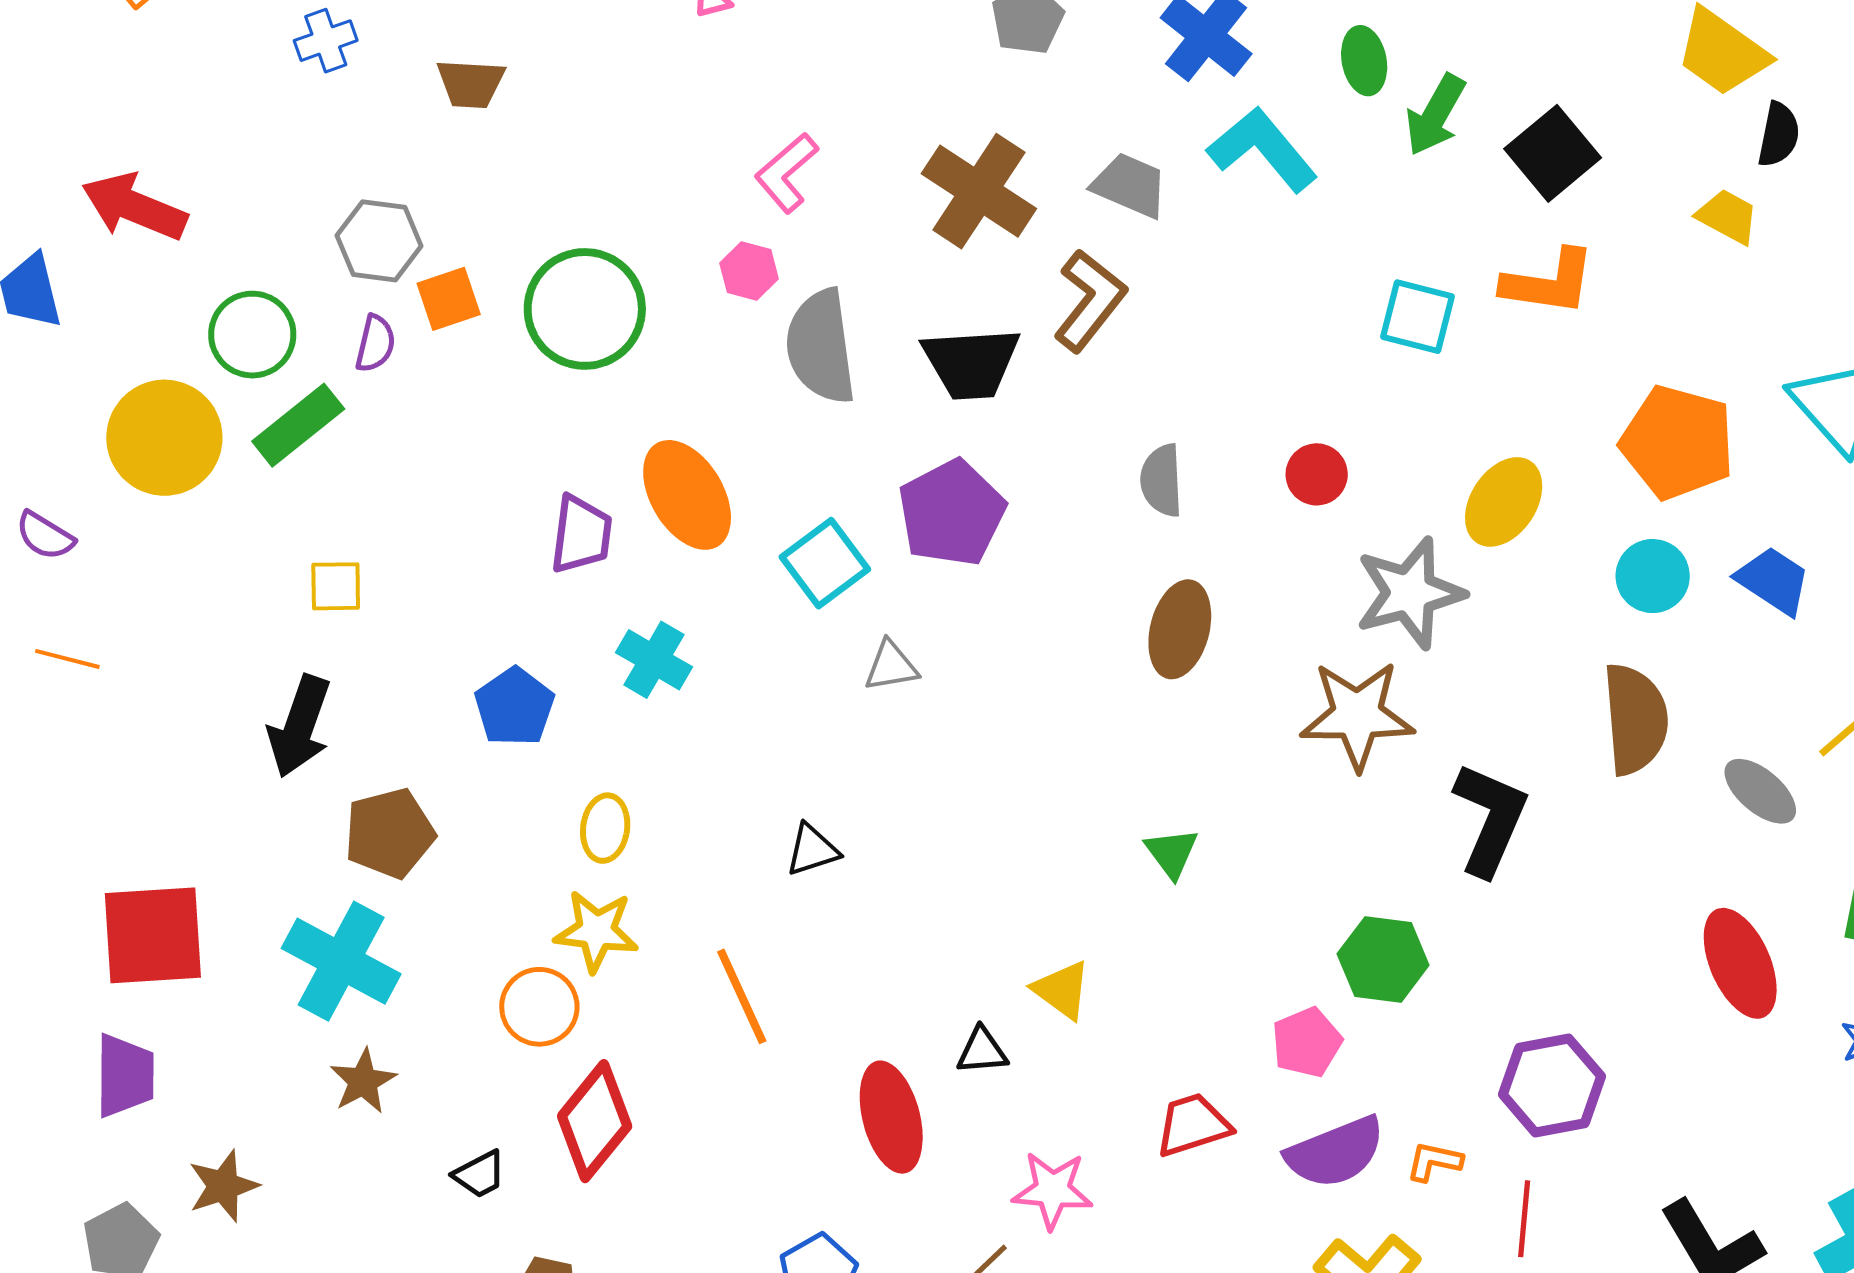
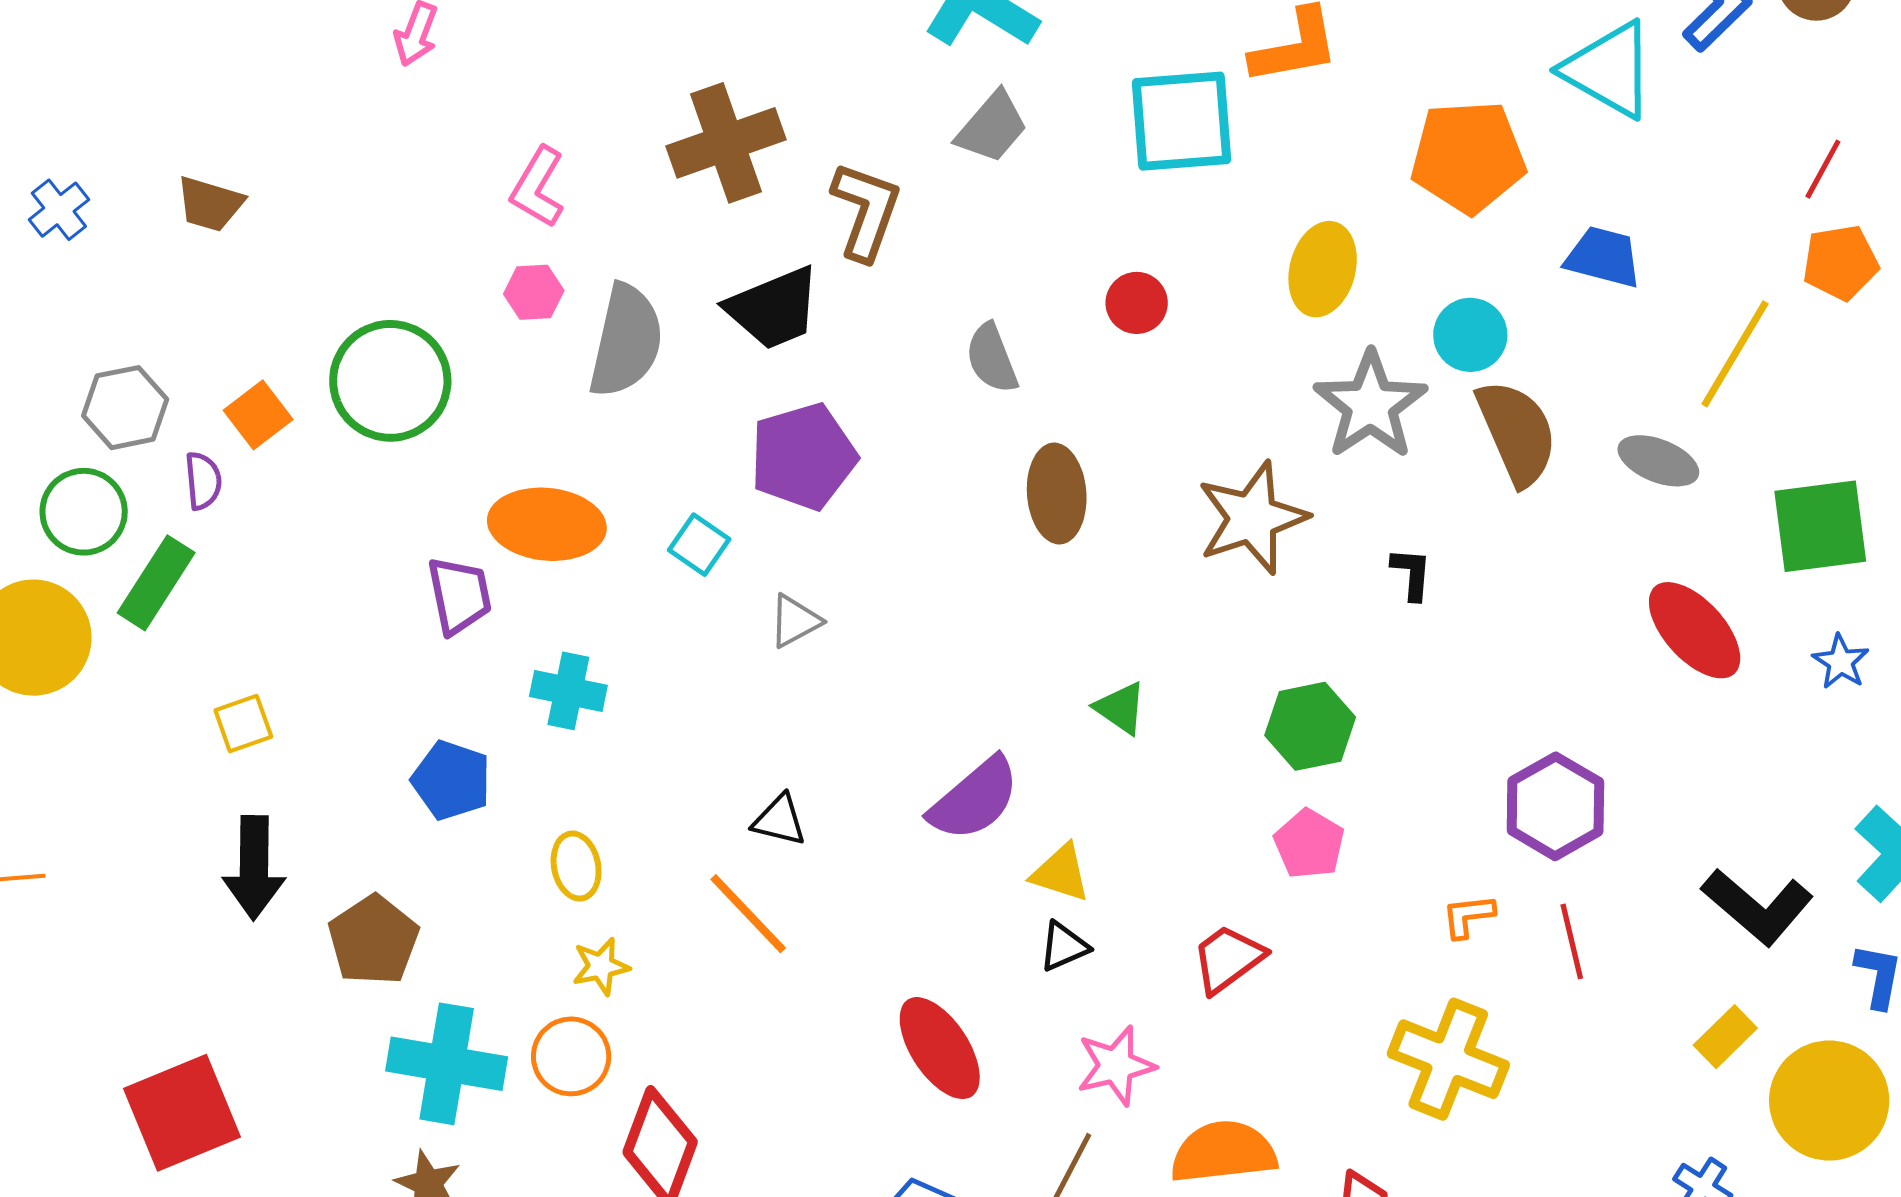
brown trapezoid: (471, 84) -> (210, 204), turned 32
gray trapezoid: (1130, 185) -> (992, 127), moved, turned 126
brown cross: (979, 191) -> (726, 143), turned -34
gray hexagon: (379, 241) -> (125, 408), moved
cyan square: (1417, 317) -> (1182, 121), size x1.5
gray semicircle: (821, 347) -> (626, 341), turned -141
orange ellipse: (687, 495) -> (547, 524), turned -35
purple pentagon: (952, 513) -> (803, 456), turned 30
cyan square: (825, 563) -> (699, 545), size x0.7
cyan circle: (1653, 576) -> (1470, 335), moved
gray star: (1410, 593) -> (1370, 405), moved
black L-shape: (1490, 819) -> (1412, 574), size x0.5
black triangle: (812, 850) -> (779, 820), turned 50
yellow star: (596, 931) -> (601, 966), size x0.7
green hexagon: (1383, 960) -> (1310, 726), moved
cyan cross: (341, 961) -> (447, 1064), moved
orange line: (742, 996) -> (748, 914), moved
black triangle: (982, 1051) -> (1064, 946), moved
purple semicircle: (1335, 1152) -> (974, 799), moved

